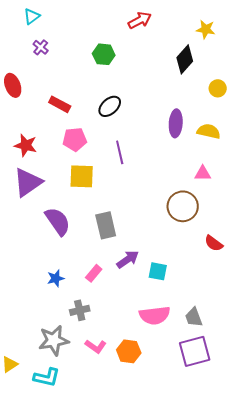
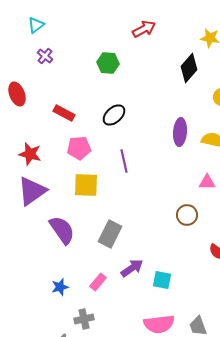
brown circle: (183, 206) -> (187, 215), size x0.7
gray rectangle: (106, 225) -> (110, 234), turned 40

